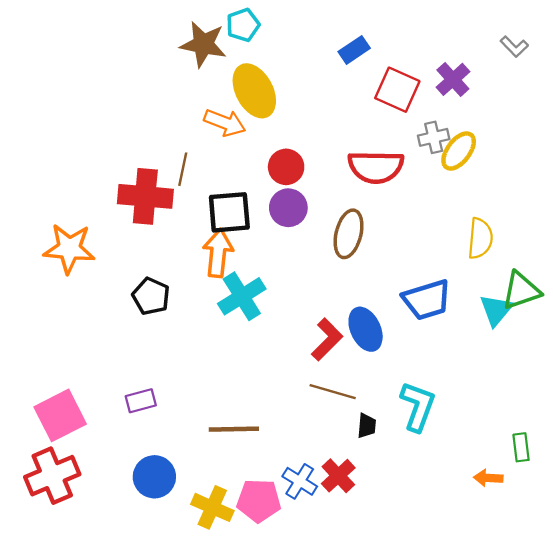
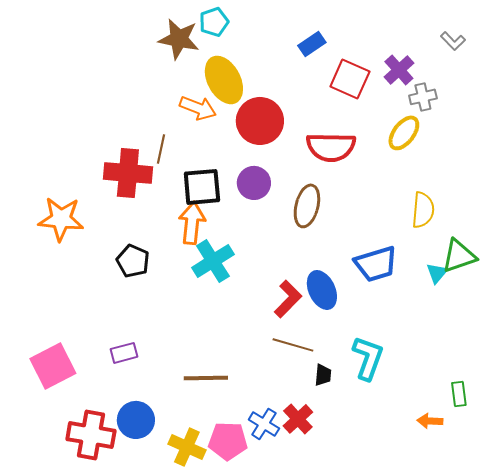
gray cross: (434, 137) -> (423, 97), moved
red circle: (286, 167) -> (260, 121), moved, size x1.5
cyan triangle: (496, 310) -> (437, 273), size x0.7
red cross: (52, 476) -> (91, 435), moved, turned 33

